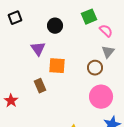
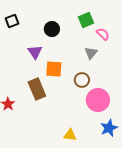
gray triangle: (108, 52) -> (91, 53), moved
brown circle: (95, 68) -> (82, 80), moved
brown rectangle: (40, 86) -> (37, 89), size x1.5

